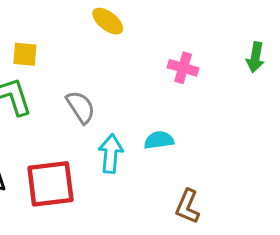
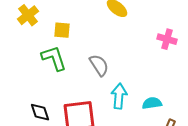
cyan semicircle: (159, 140) -> (152, 103), moved

